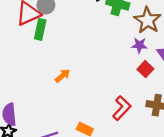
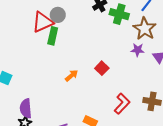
red square: (145, 69) -> (102, 68), moved

